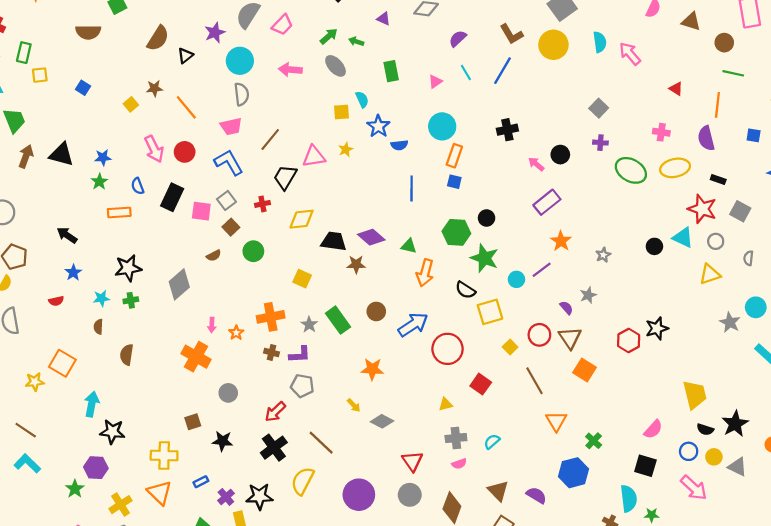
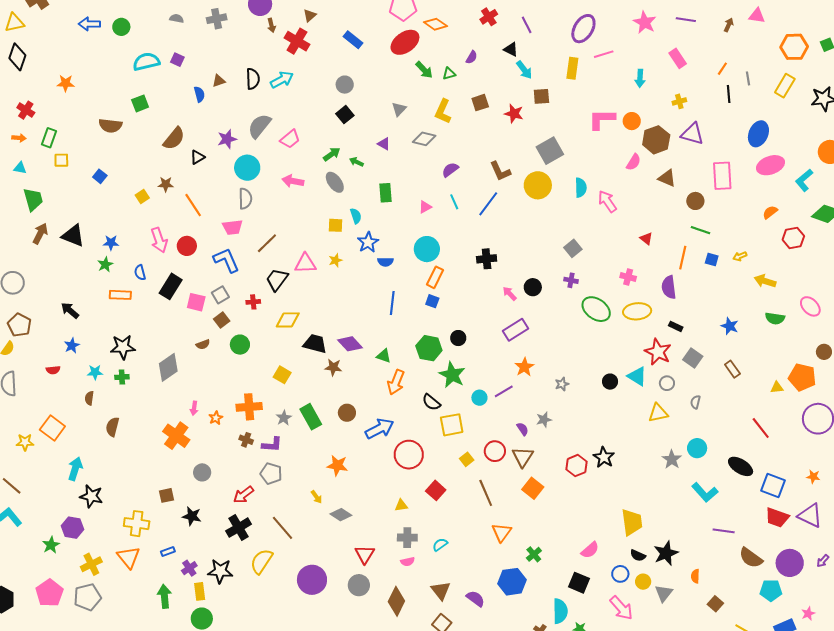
blue square: (754, 135) -> (712, 259), moved
black star: (657, 328) -> (604, 457), turned -30
gray triangle: (737, 467) -> (664, 593), turned 36

